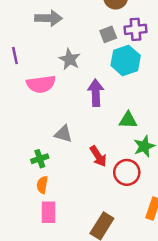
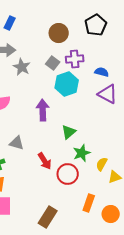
gray square: (108, 34) -> (53, 63), turned -32
gray star: (70, 59) -> (22, 67), moved
green triangle: (128, 120) -> (69, 132), turned -42

